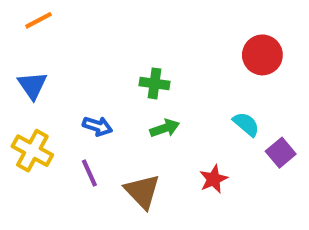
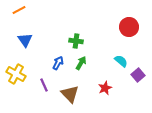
blue triangle: (32, 85) -> (25, 40), moved
blue arrow: (98, 126) -> (58, 63), moved, turned -80
green arrow: (165, 128) -> (81, 63), turned -40

